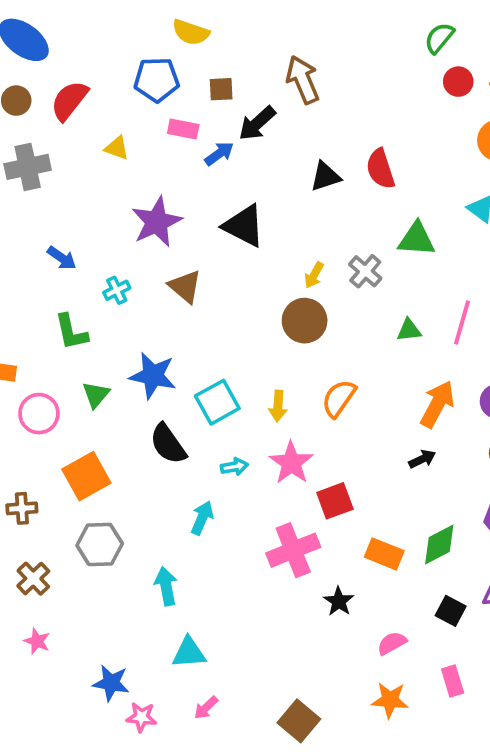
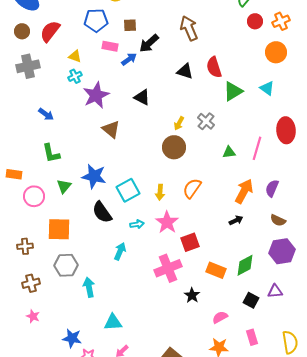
brown arrow: (303, 80) -> (189, 28), moved
black triangle: (325, 176) -> (185, 71), turned 36
black triangle: (244, 226) -> (142, 97), size x0.7
green triangle: (416, 239) -> (233, 91), moved, turned -35
cyan cross: (117, 290) -> (75, 76), moved
orange square: (86, 476) -> (59, 229), turned 30
brown cross: (33, 579) -> (31, 283), turned 30
cyan arrow: (166, 586) -> (89, 287), moved

